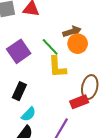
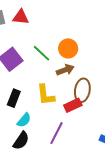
brown arrow: (72, 32) -> (65, 70), moved
yellow L-shape: (57, 67) -> (46, 95), moved

